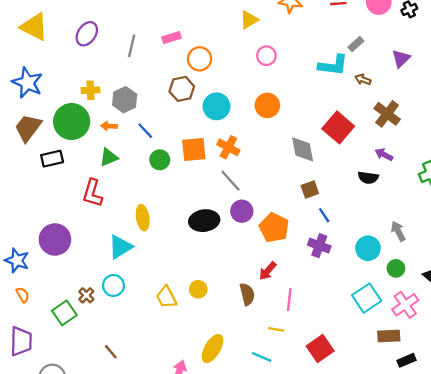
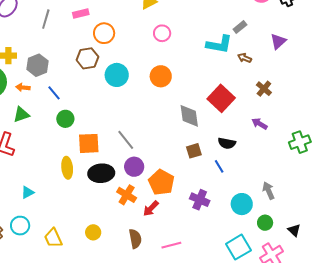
brown cross: (387, 114) -> (264, 89), size x0.7
orange cross: (228, 147) -> (127, 195), moved
orange square: (194, 150) -> (89, 143), moved
black semicircle: (368, 178) -> (227, 143), moved
blue line: (324, 215) -> (219, 166), moved
yellow ellipse: (143, 218) -> (67, 168), moved
cyan triangle: (120, 247) -> (28, 192), size x0.6
red arrow: (268, 271) -> (151, 208), moved
yellow trapezoid: (166, 297) -> (53, 238), moved
pink line: (289, 300) -> (171, 245), turned 66

